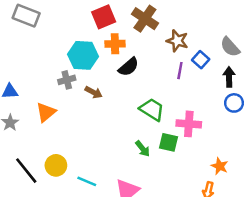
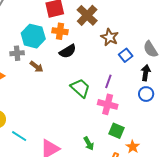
purple line: (180, 71) -> (108, 81), moved
green square: (168, 142) -> (116, 131), moved
green arrow: (143, 149) -> (89, 143), moved
orange star: (220, 166) -> (133, 147), moved

